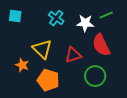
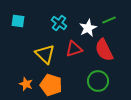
white star: (85, 23) -> (88, 28), turned -30
red triangle: (73, 55) -> (74, 49), moved
orange star: (22, 65) -> (26, 84), moved

